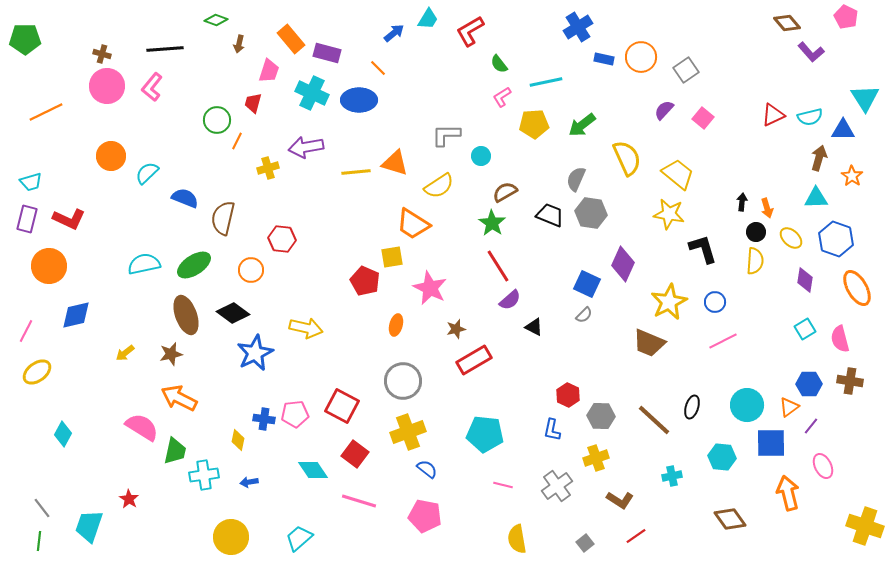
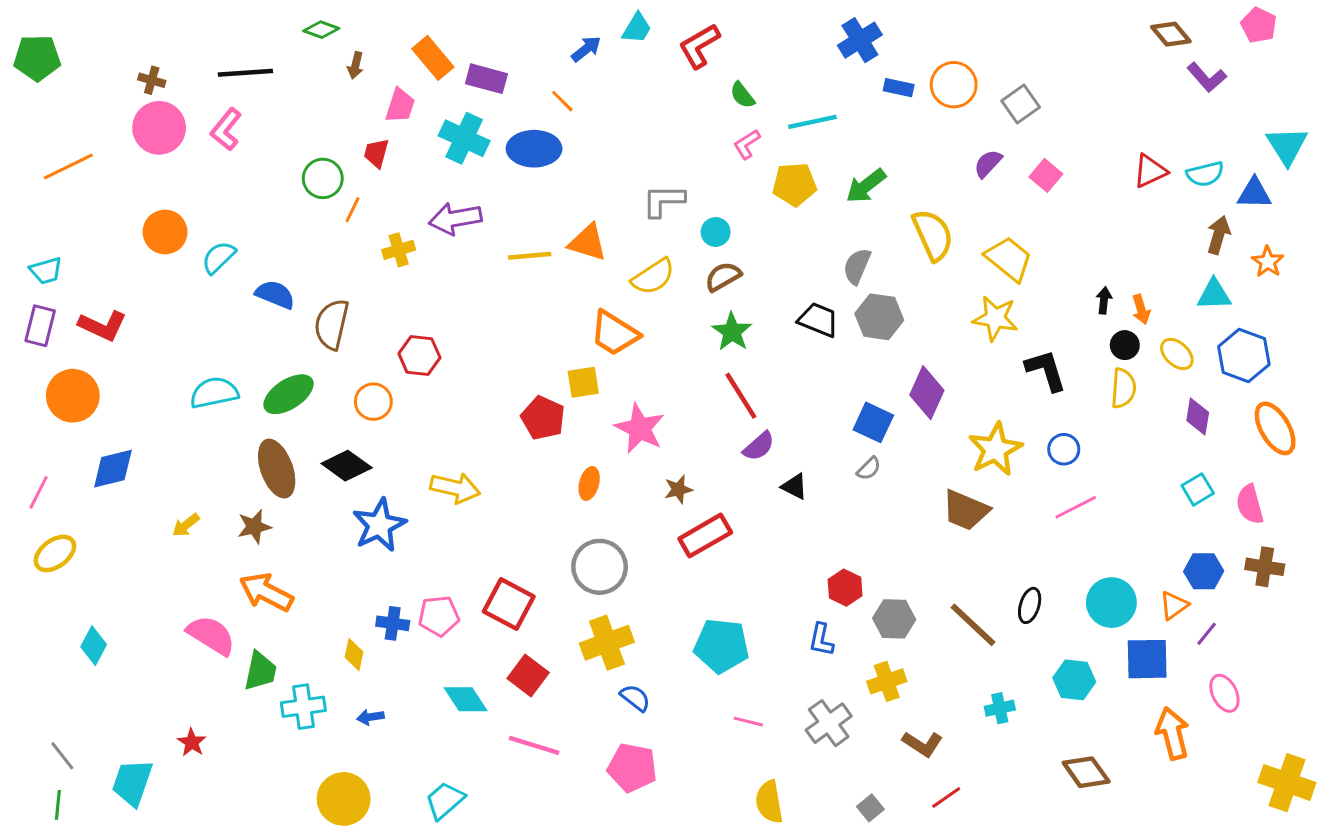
brown semicircle: (505, 192) -> (723, 277), moved

